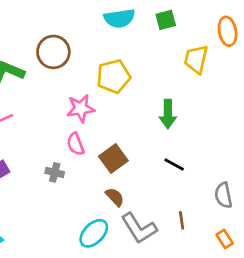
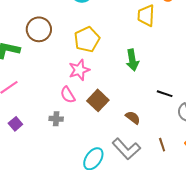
pink star: (81, 108) -> (79, 70), moved
black line: (174, 165) -> (165, 94), moved
brown semicircle: (115, 197) -> (133, 118), moved
brown line: (182, 220) -> (162, 145), moved

